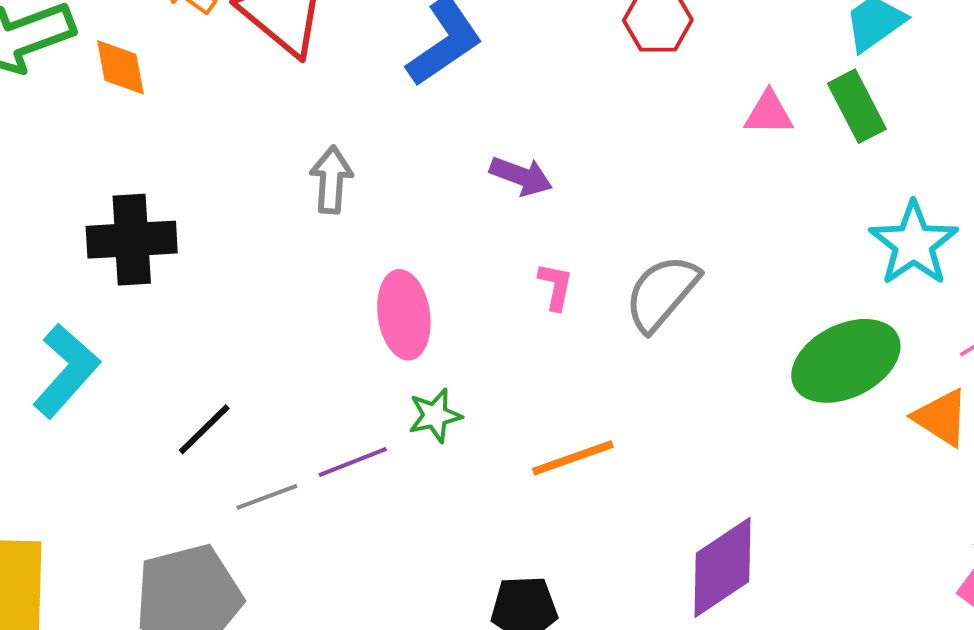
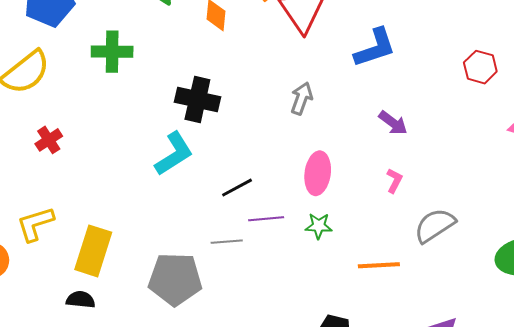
gray semicircle: (662, 293) -> (435, 225), moved
cyan L-shape: (66, 371) -> (174, 154), moved
black line: (204, 429) -> (237, 188), moved
purple line: (353, 462) -> (266, 219), moved

